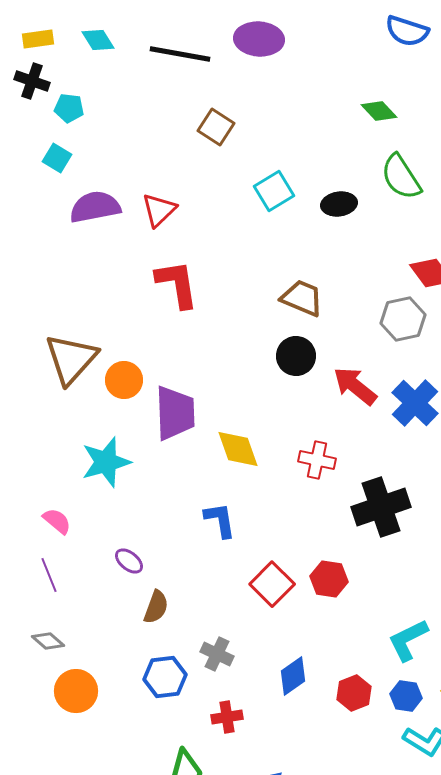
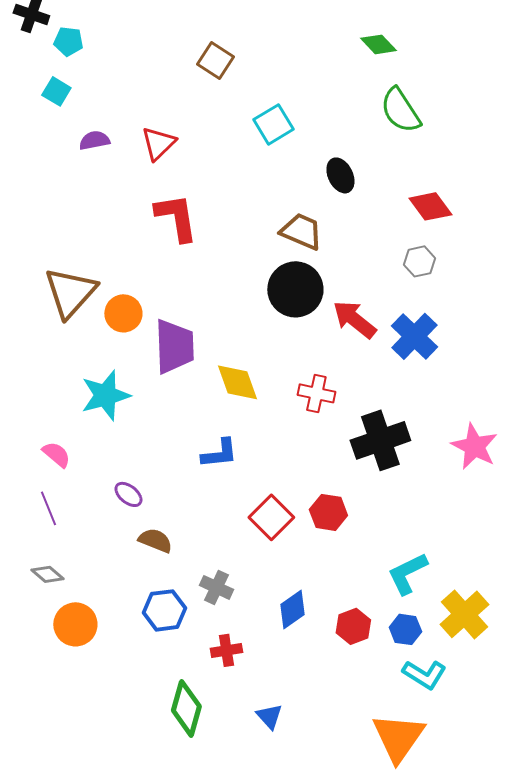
black ellipse: (339, 204) -> (340, 175), moved, turned 72
purple semicircle: (95, 207) -> (94, 140), size x0.6
gray hexagon: (403, 319) -> (419, 261), moved, size x0.7
black circle: (296, 356) -> (295, 289), size x1.4
blue L-shape: (220, 520) -> (219, 453), turned 93
brown semicircle: (156, 607) -> (155, 540), turned -88

